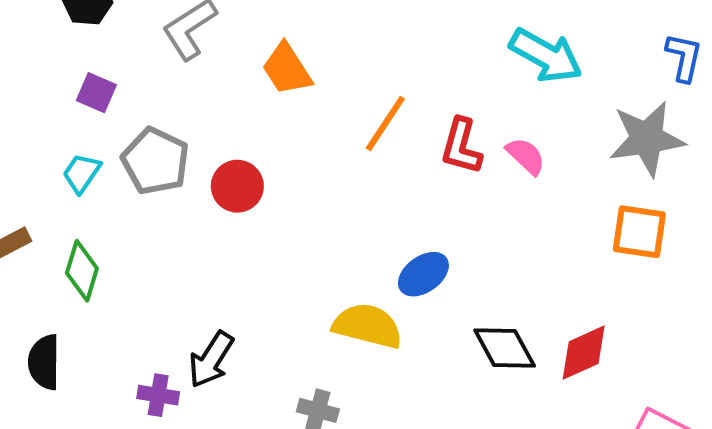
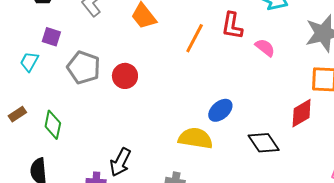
red L-shape: (461, 146) -> (232, 26), moved
cyan trapezoid: (81, 173) -> (29, 62), moved
red diamond: (584, 353) -> (302, 113), moved

